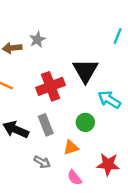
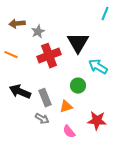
gray star: (37, 40) -> (38, 32), moved
gray rectangle: (46, 125) -> (45, 98), moved

